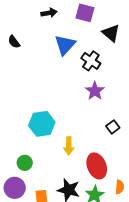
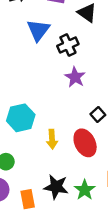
black cross: (91, 61) -> (68, 45), turned 36
red ellipse: (97, 166) -> (85, 143), moved

